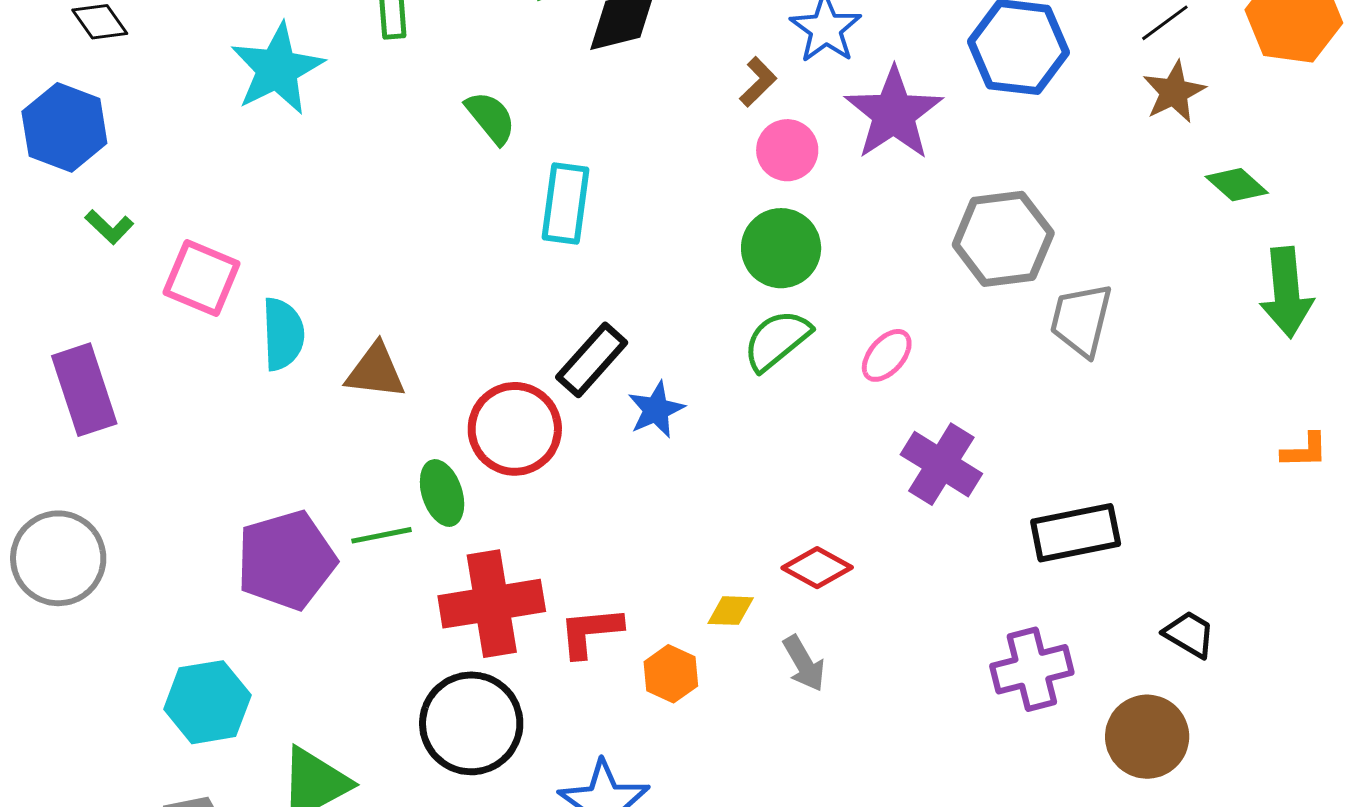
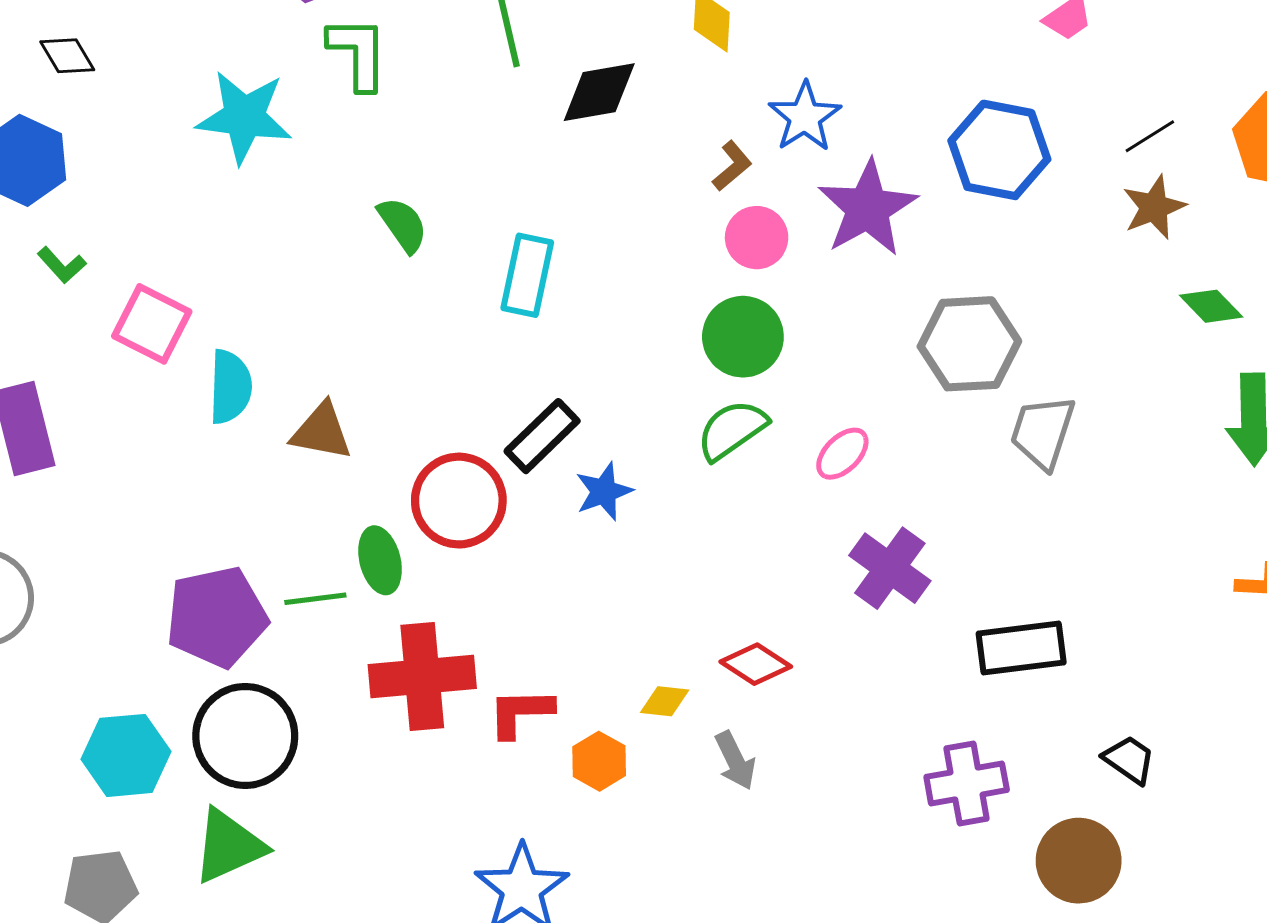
cyan star: (277, 69) -> (244, 117), turned 30
green semicircle: (491, 118) -> (403, 225), moved
black circle: (471, 723) -> (245, 736), moved

